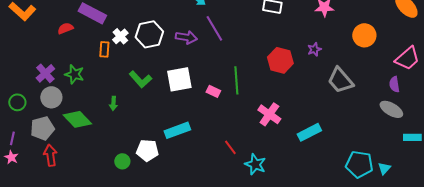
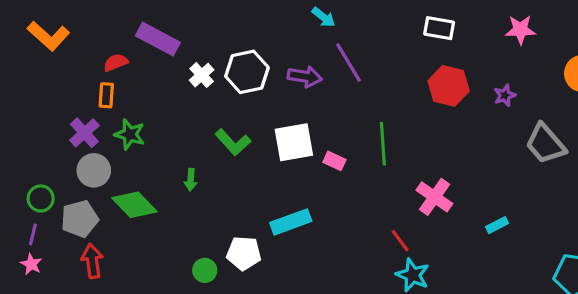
orange rectangle: (104, 49) -> (106, 95), moved
red hexagon: (280, 60) -> (449, 86), moved
pink rectangle: (213, 91) -> (334, 161), moved
green circle: (17, 102) -> (41, 198), moved
cyan rectangle: (309, 132) -> (497, 225), size x0.6
red line: (230, 147) -> (400, 241), moved

